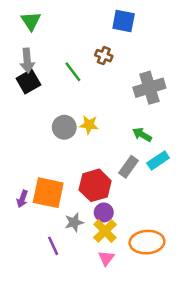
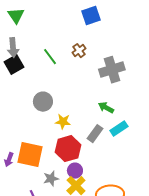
blue square: (124, 21) -> (91, 16), turned -30
brown cross: (104, 56) -> (79, 51), moved, turned 32
yellow star: (89, 125) -> (63, 122), moved

